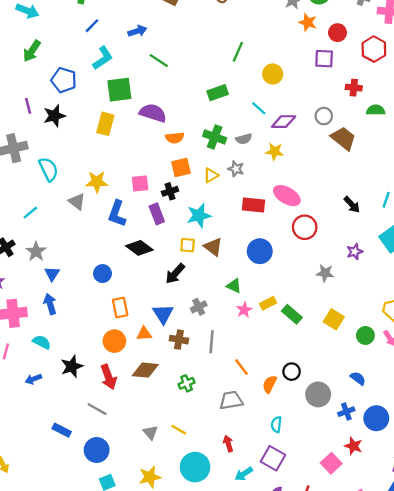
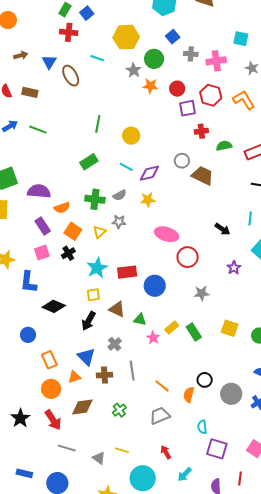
purple square: (324, 59) -> (187, 108), moved
green line: (159, 61) -> (38, 130), moved
orange square: (181, 167) -> (73, 231), turned -30
red rectangle: (253, 205) -> (127, 272), moved
purple rectangle: (157, 214) -> (43, 226), moved
brown triangle: (213, 247) -> (117, 309), moved
gray star: (325, 273) -> (202, 293), moved
green rectangle: (292, 314) -> (194, 332), turned 30
gray line: (97, 409) -> (67, 448), moved
purple square: (273, 458) -> (217, 449), moved

